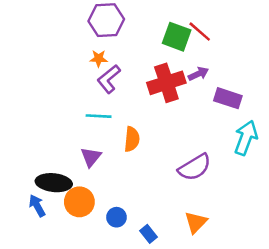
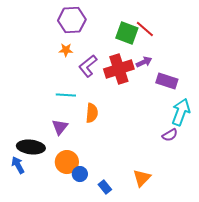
purple L-shape: (109, 79) -> (88, 66), moved
purple semicircle: (195, 167) -> (170, 135), moved, size x0.6
orange circle: (79, 202) -> (67, 162), moved

